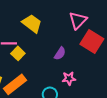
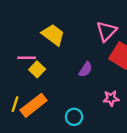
pink star: (69, 78) -> (111, 98), moved

